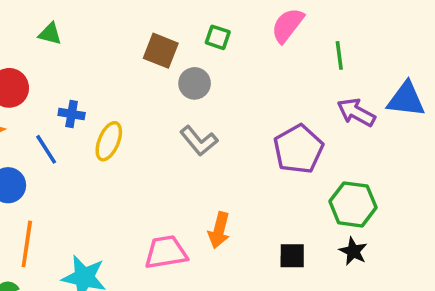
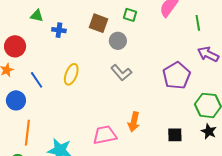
blue cross: (72, 114) -> (59, 30), moved

